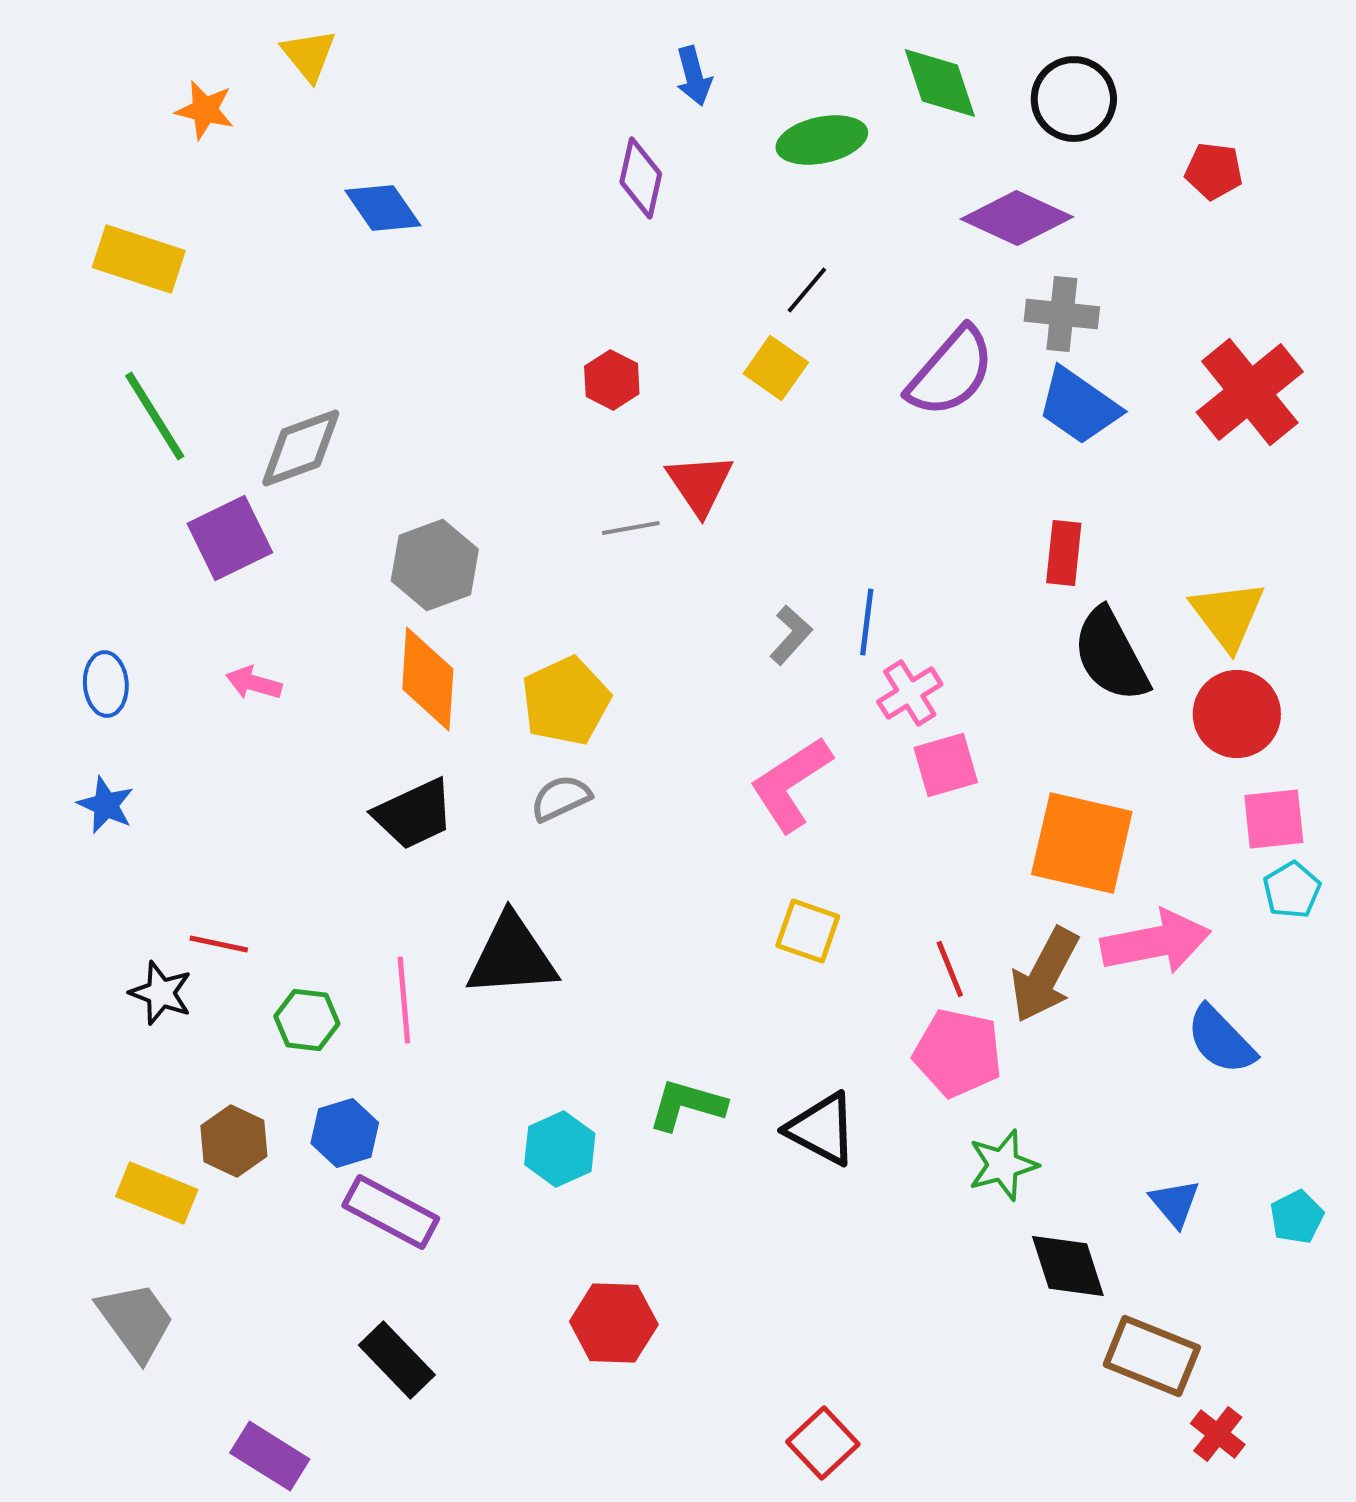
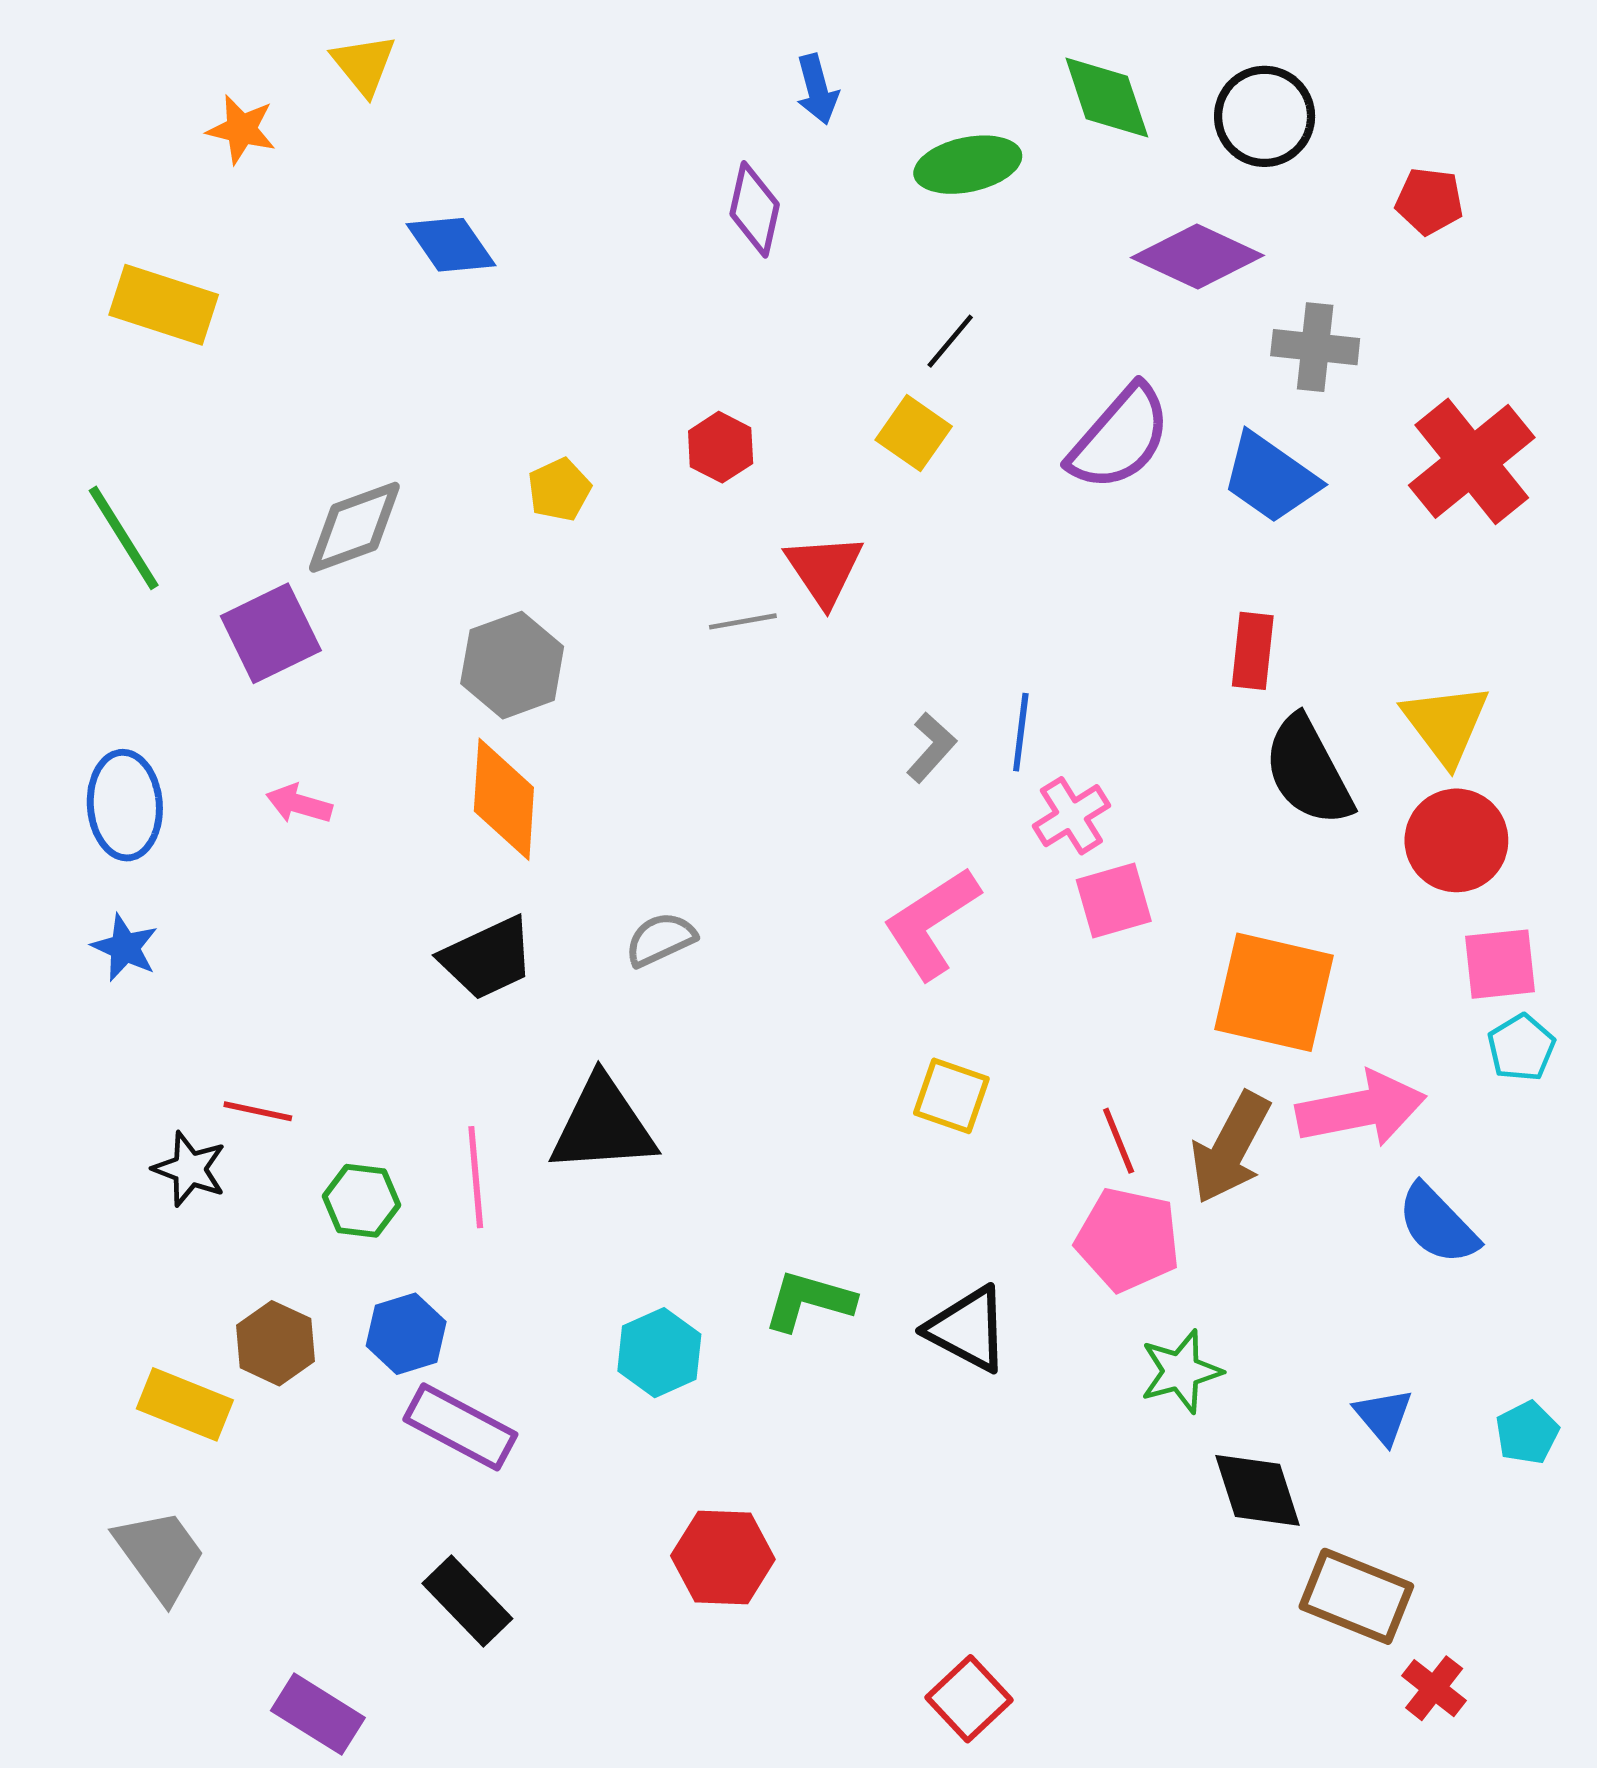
gray cross: (1062, 314) -> (1315, 347), moved
green line: (155, 416) -> (124, 538), moved
blue ellipse: (106, 684) -> (125, 805), size x1.4
yellow pentagon: (566, 701) -> (559, 490), moved, size x0.6

